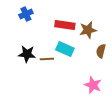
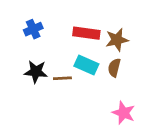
blue cross: (26, 14) -> (33, 29), moved
brown semicircle: (101, 51) -> (114, 68), moved

